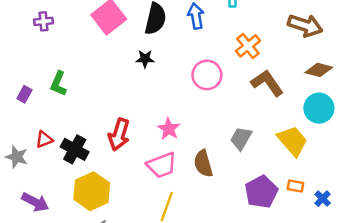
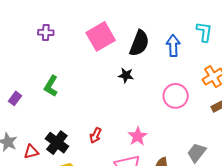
purple rectangle: (24, 94) -> (15, 98), moved
red arrow: (119, 135) -> (96, 135), size x0.6
red triangle: (44, 139) -> (31, 152), moved

